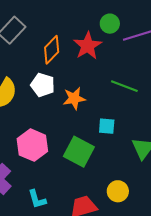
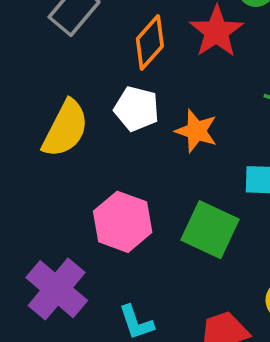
orange star: (74, 98) -> (196, 131), turned 30

